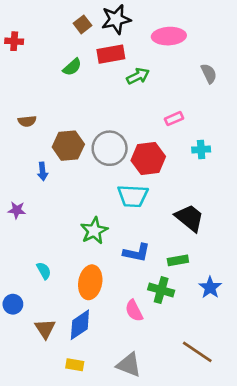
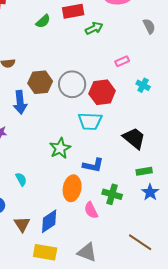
cyan cross: (201, 150) -> (143, 85), turned 32
blue arrow: (43, 171) -> (20, 102), size x1.6
green rectangle: (178, 260) -> (144, 171), moved
orange ellipse: (90, 282) -> (72, 188), moved
yellow rectangle: (75, 365) -> (45, 252), size x1.6

